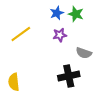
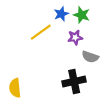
yellow line: (21, 34) -> (41, 32), moved
purple star: (60, 35) -> (75, 37), moved

